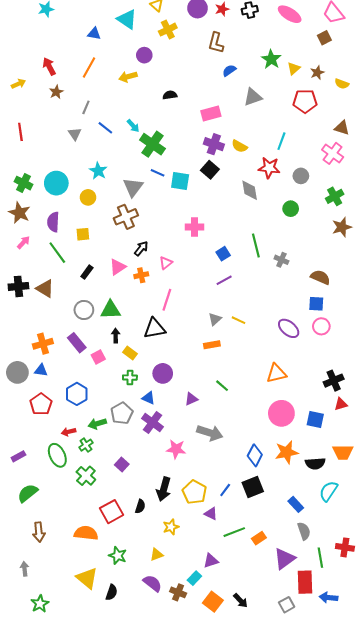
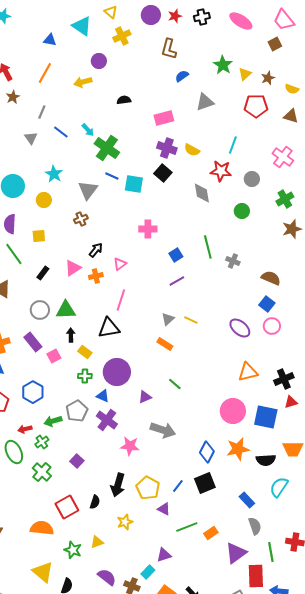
brown triangle: (342, 128) -> (291, 116), moved
brown cross: (126, 217) -> (81, 219), size x0.6
blue square: (316, 304) -> (267, 304), turned 35
orange rectangle: (212, 345) -> (165, 344), turned 42
purple circle: (163, 373) -> (117, 372), size x1.4
orange triangle: (276, 373) -> (248, 372), moved
blue square: (315, 419) -> (266, 417), size x1.4
yellow triangle: (157, 555) -> (97, 542), moved

